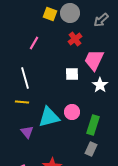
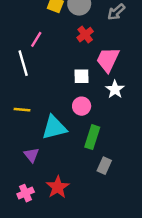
white line: (25, 78) -> (23, 63), moved
pink circle: (72, 112) -> (82, 106), moved
green rectangle: (93, 125) -> (92, 137), moved
purple triangle: (27, 132) -> (32, 155), moved

